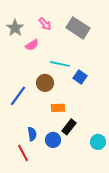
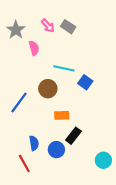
gray rectangle: (78, 28) -> (68, 27), moved, size x0.6
pink semicircle: (32, 45) -> (34, 48), turned -72
cyan circle: (98, 142) -> (103, 160), moved

